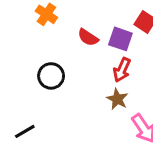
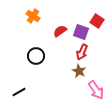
red semicircle: (88, 37) -> (60, 31), turned 112

